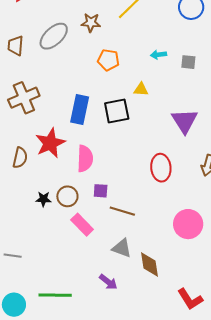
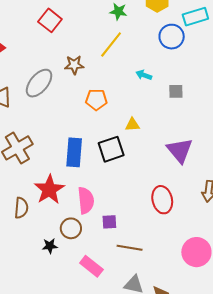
cyan arrow: (158, 55) -> (144, 75), moved, turned 35
purple square: (101, 191) -> (109, 222), moved
brown circle: (67, 196) -> (71, 228), moved

